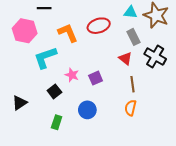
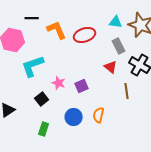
orange L-shape: (68, 33) -> (57, 30), moved
brown line: (133, 84) -> (127, 91), moved
orange semicircle: (130, 108) -> (99, 115), moved

